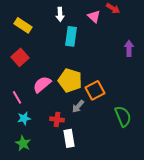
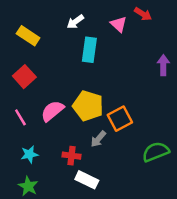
white arrow: (60, 14) -> (75, 22), turned 56
pink line: (17, 97) -> (20, 117), moved
green semicircle: (123, 116) -> (156, 152), turned -90
white rectangle: (69, 138) -> (87, 180), turned -54

